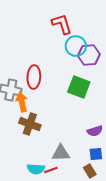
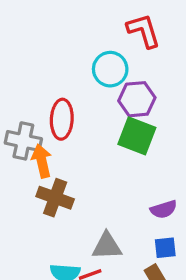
red L-shape: (62, 24) -> (144, 31), moved
cyan circle: (76, 46) -> (110, 69), moved
purple hexagon: (89, 55) -> (137, 99), moved

